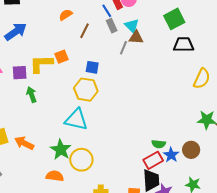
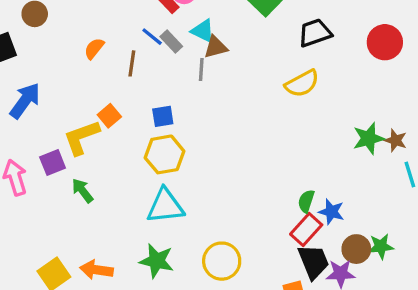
blue line: (107, 11) -> (152, 37), moved
black trapezoid: (184, 45) -> (315, 33), moved
yellow semicircle: (202, 79) -> (302, 83), moved, turned 55
green semicircle: (159, 144) -> (306, 201), turned 120
brown circle: (191, 150) -> (356, 249), moved
yellow circle: (81, 160) -> (222, 261), moved

